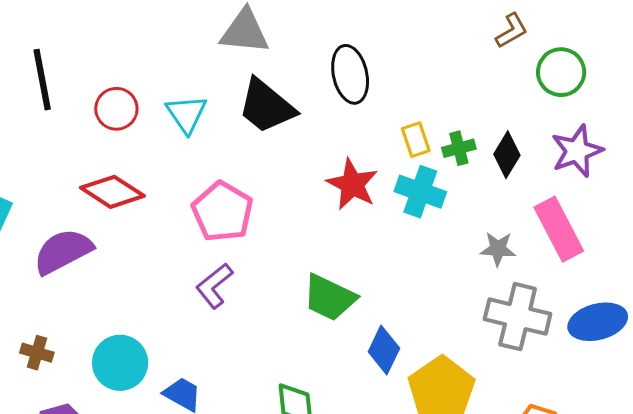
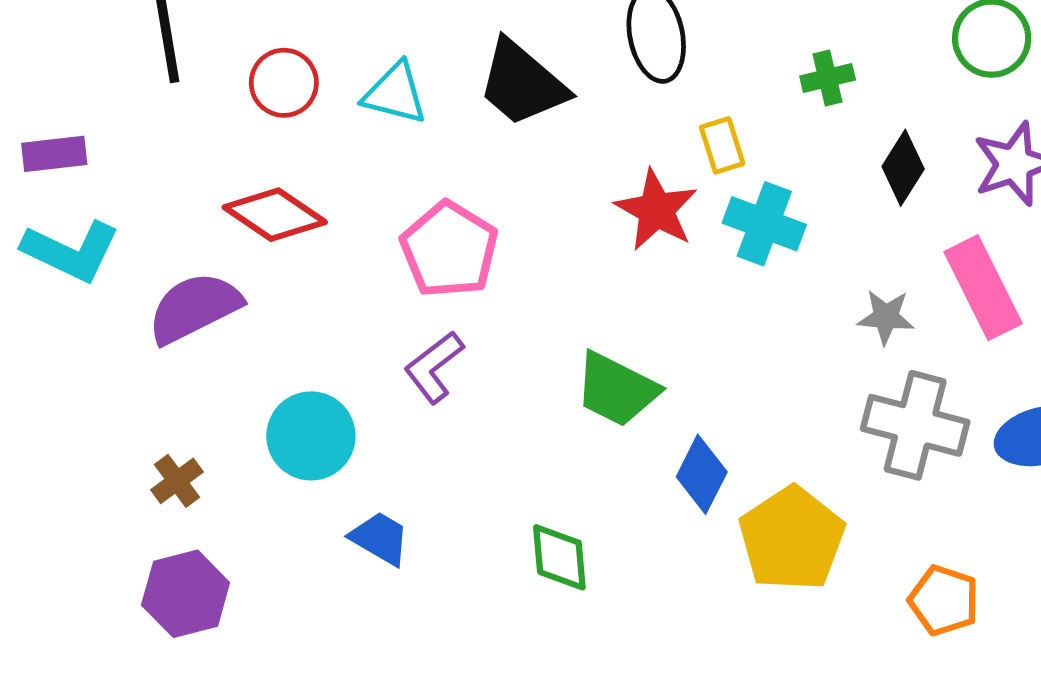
cyan triangle: (186, 114) -> (395, 93), turned -42
yellow rectangle: (416, 140) -> (722, 145), moved
green cross: (459, 148) -> (828, 78), moved
brown cross: (37, 353) -> (177, 481), moved, turned 36
cyan circle: (120, 363) -> (311, 436), moved

